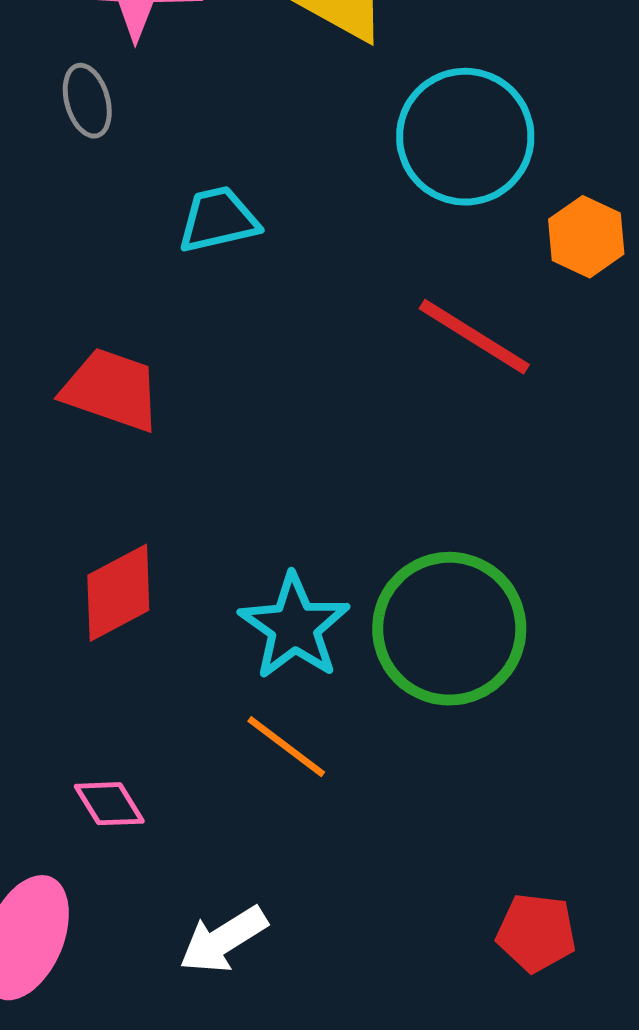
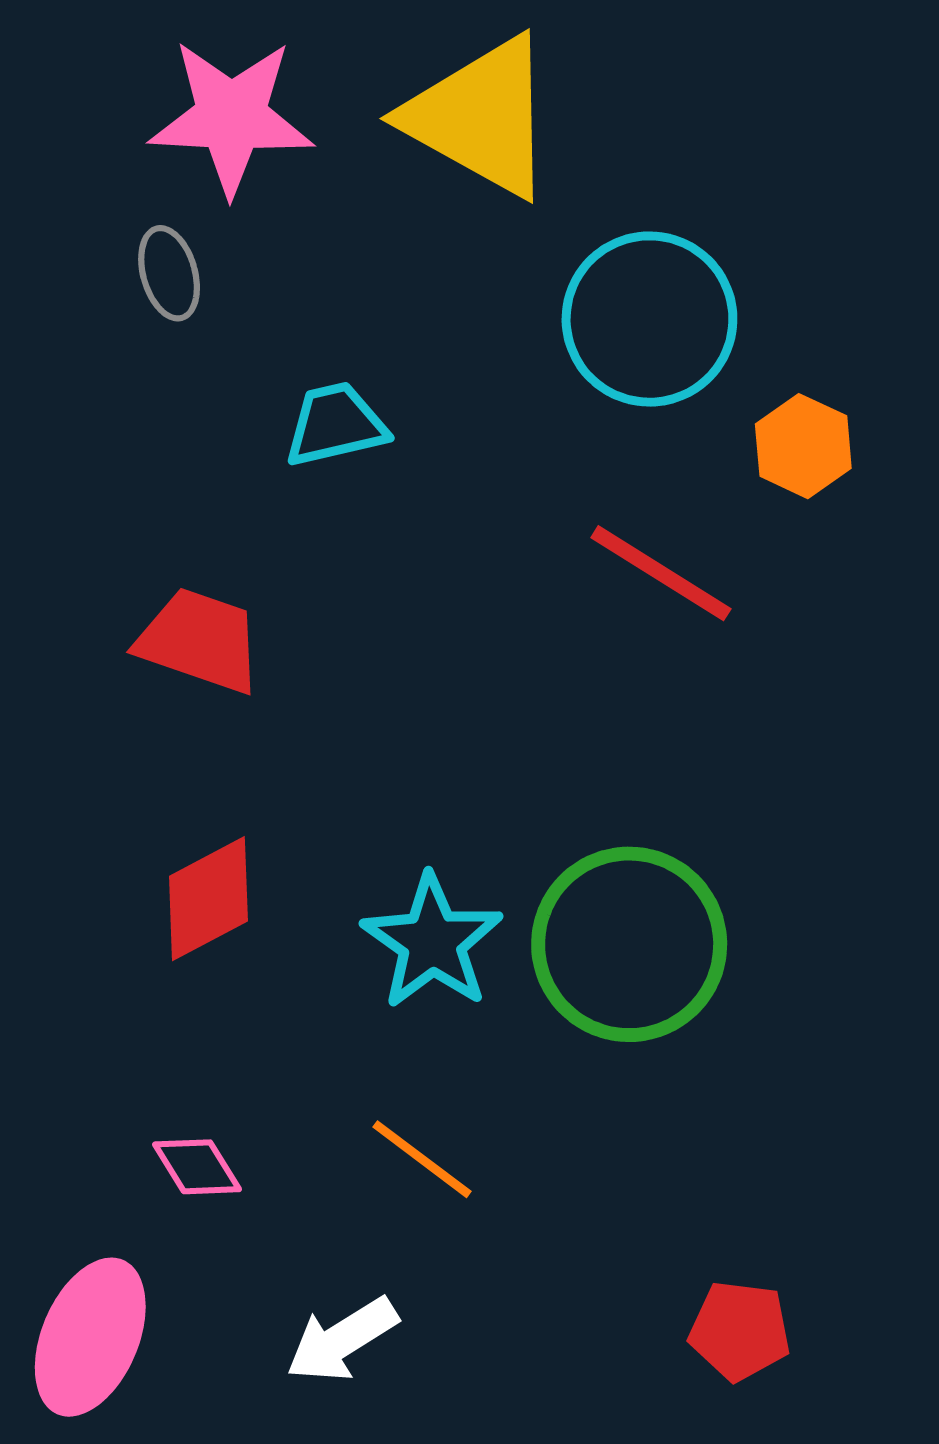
orange line: (286, 747) -> (422, 1159), moved

